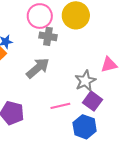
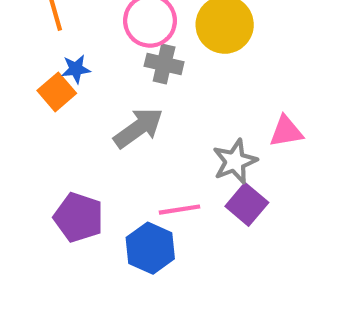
blue hexagon: (85, 127) -> (150, 248), moved

